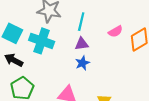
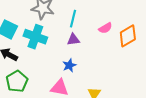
blue star: (82, 63) -> (69, 65), moved

